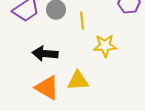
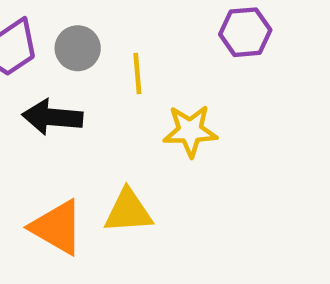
black arrow: (45, 54) -> (52, 117), moved

